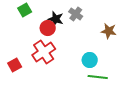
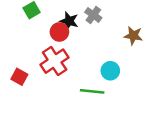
red square: (15, 65) -> (19, 77), turned -32
green line: (98, 77) -> (92, 91), moved

